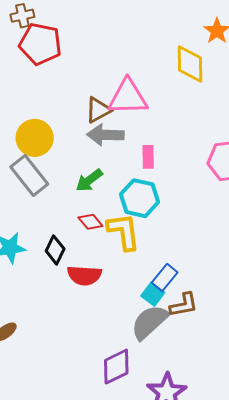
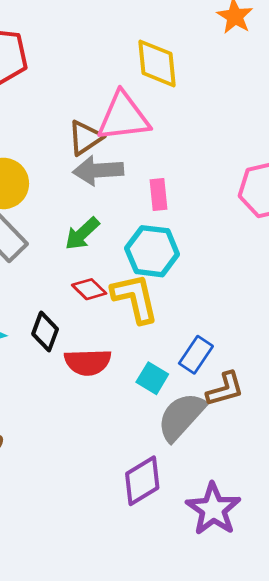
yellow diamond: (190, 64) -> (157, 63), moved
cyan square: (153, 294) -> (152, 378), moved

